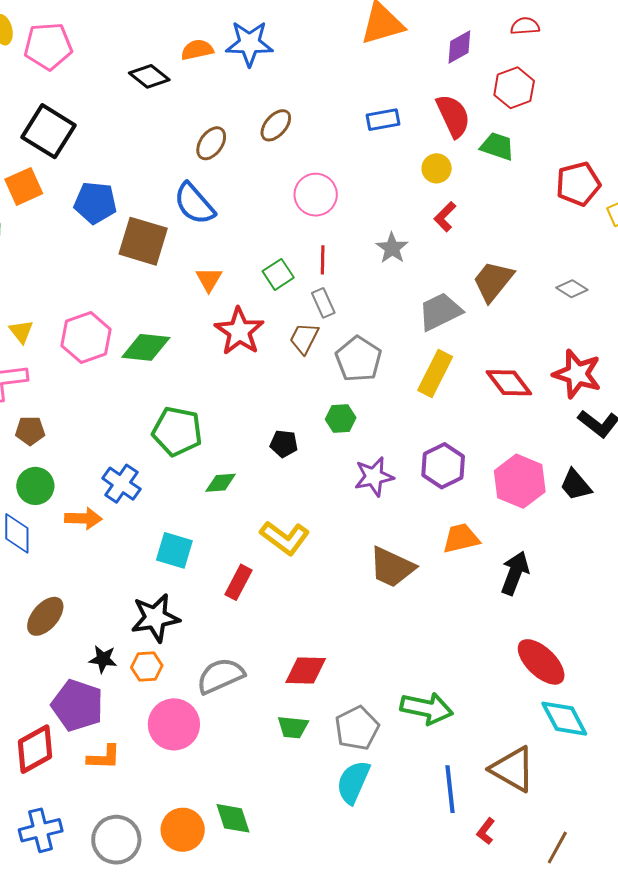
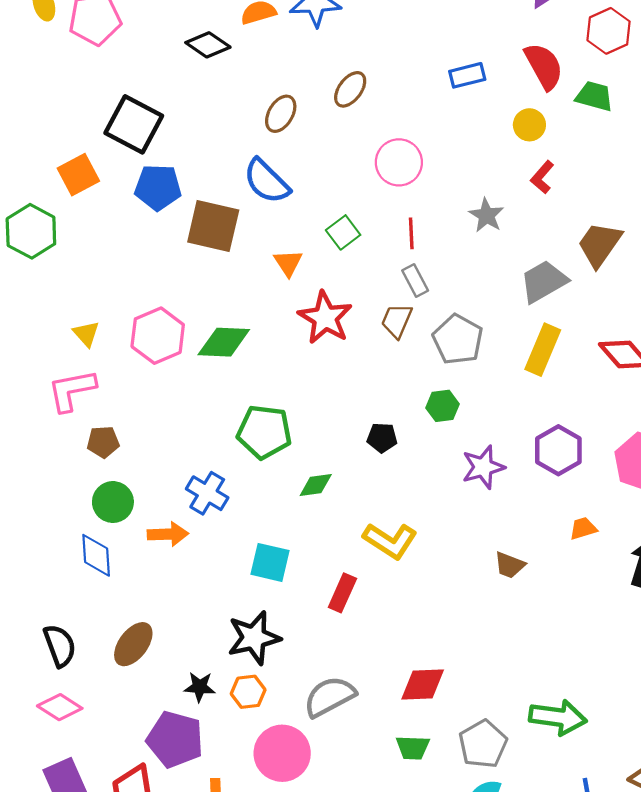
black square: (49, 131) -> (134, 124), moved
green square: (278, 274) -> (343, 232), moved
orange trapezoid: (461, 538) -> (583, 528), size x0.7
brown trapezoid: (392, 567) -> (510, 565), size x0.6

